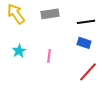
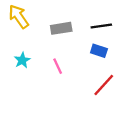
gray rectangle: (50, 14) -> (61, 28), moved
pink line: (49, 56) -> (58, 66), turned -32

